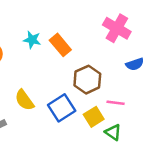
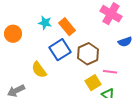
blue square: (62, 108) -> (60, 50), moved

